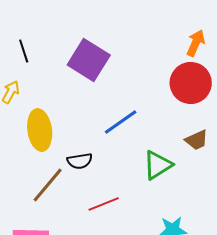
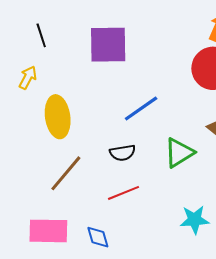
purple square: (89, 60) -> (108, 45), turned -33
black semicircle: (80, 161) -> (122, 153), moved

